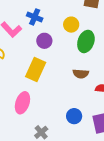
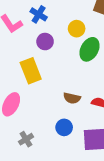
yellow rectangle: (36, 69) -> (31, 71), turned -55
brown semicircle: (81, 74) -> (72, 98), moved

